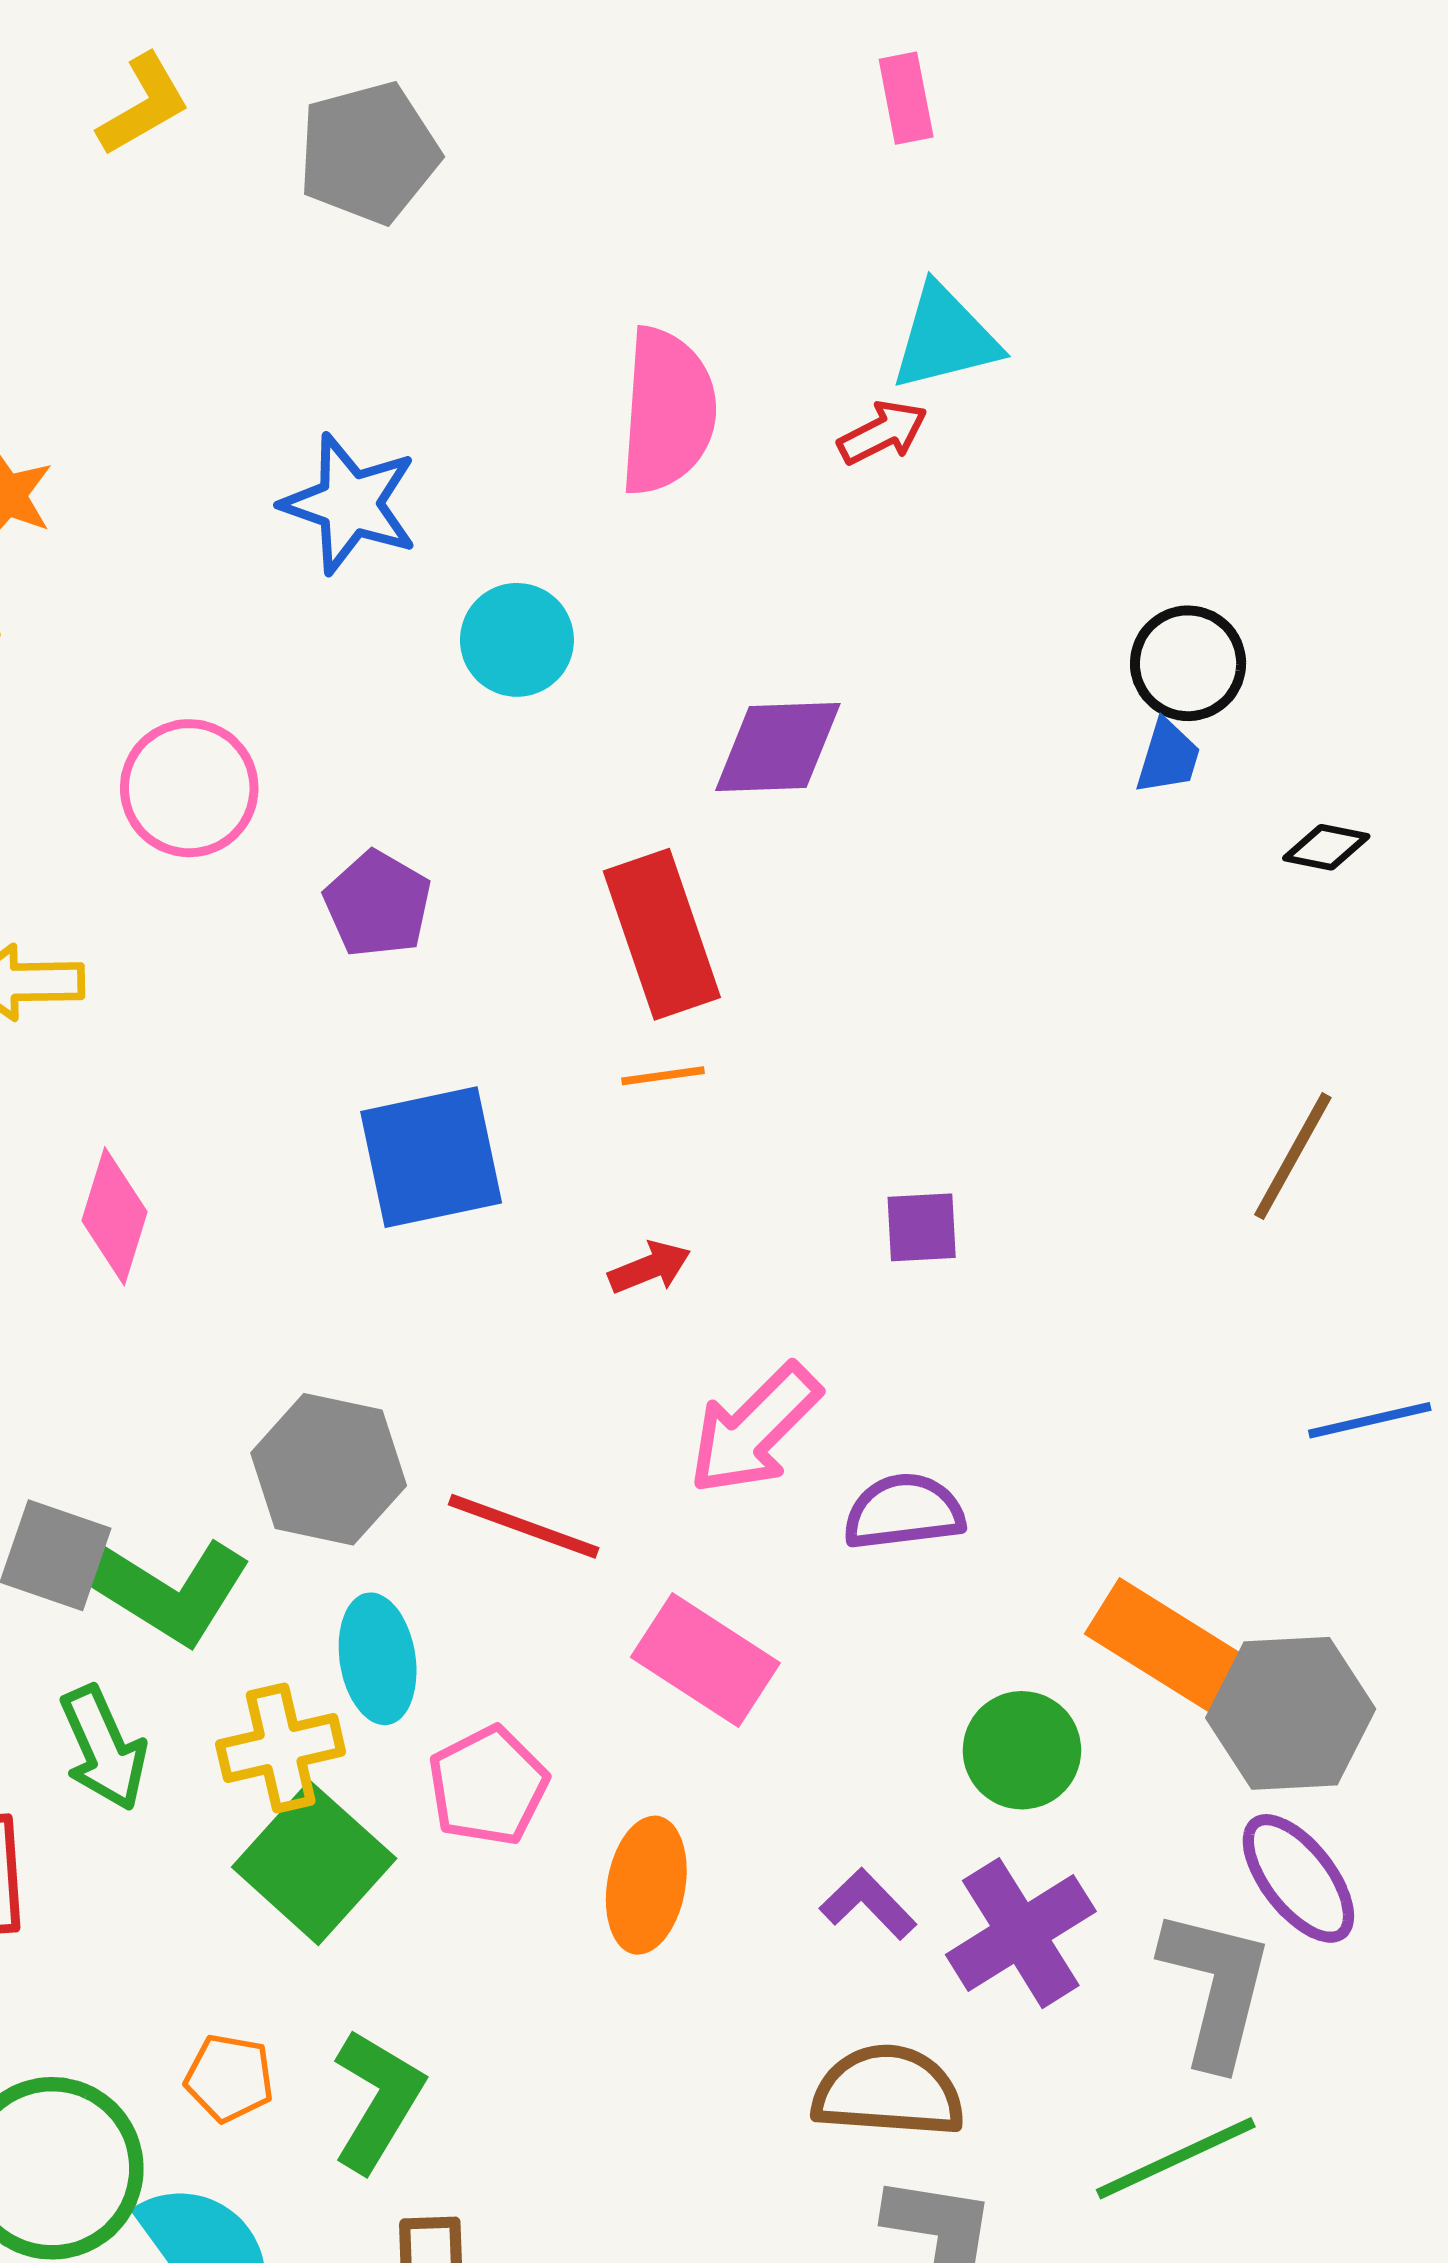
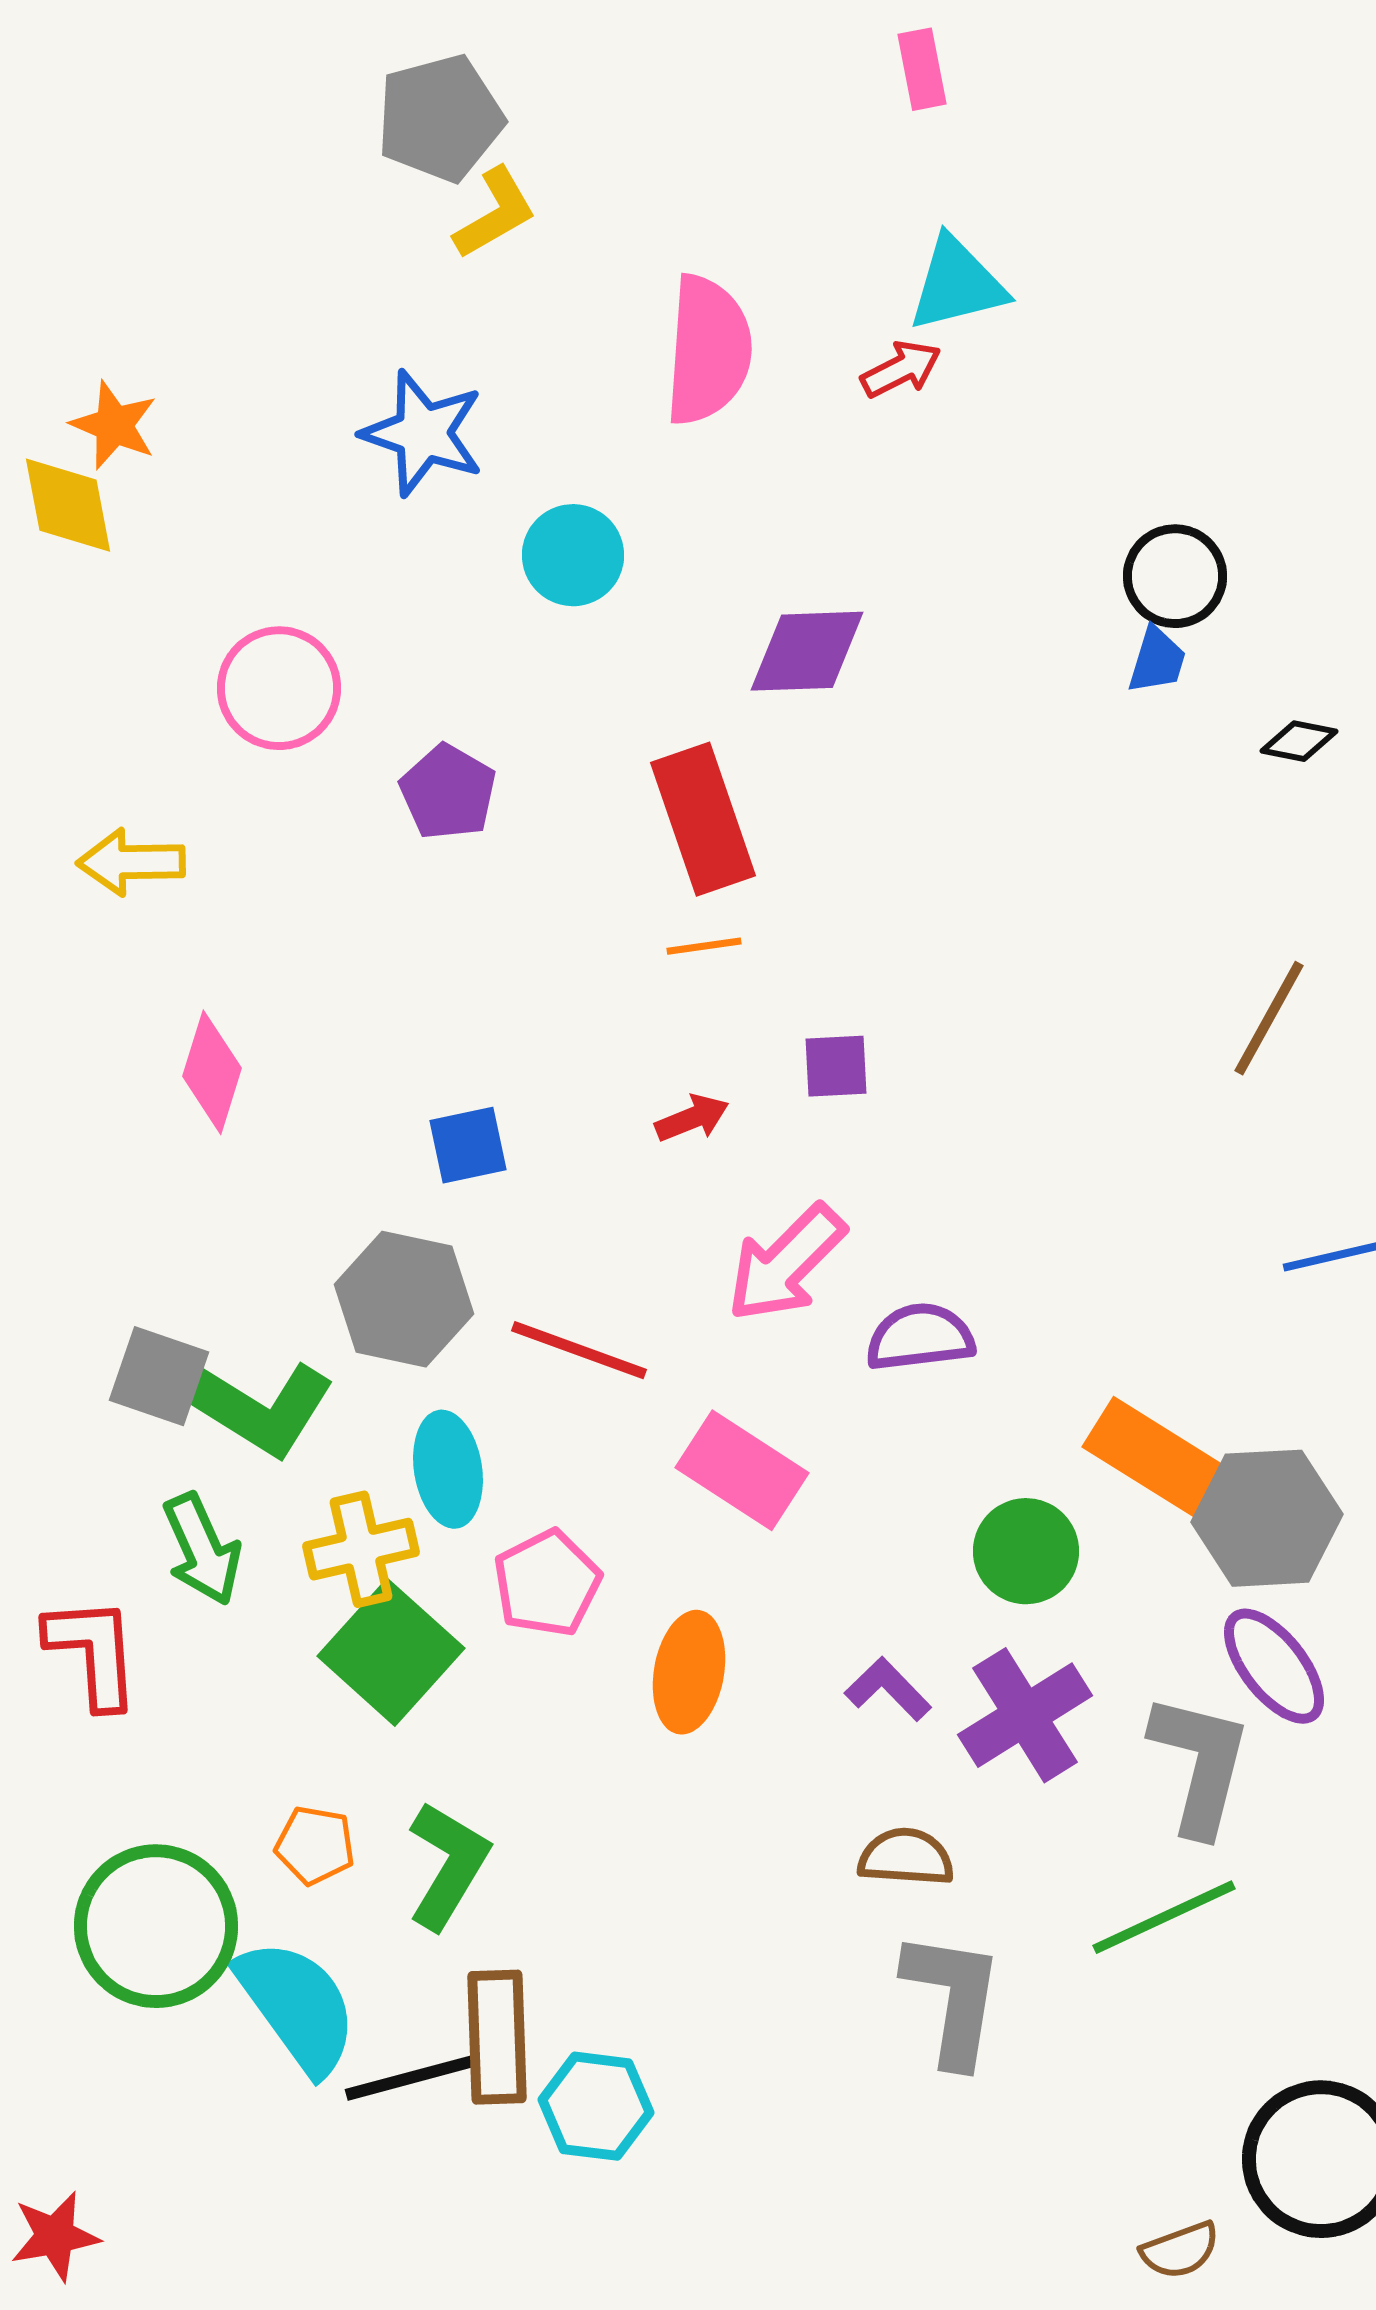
yellow L-shape: (143, 105) -> (495, 213), moved
blue square: (431, 1157) -> (468, 1145), moved, size x0.6
purple square: (922, 1227) -> (836, 1066), moved
brown semicircle: (888, 2091) -> (906, 1857), size x0.7

